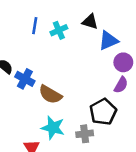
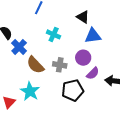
cyan cross: (59, 30) -> (54, 34), moved, turned 32
purple circle: (123, 62) -> (83, 58), moved
gray cross: (85, 134) -> (60, 65), moved

